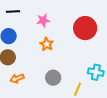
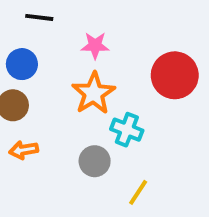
orange star: (47, 44) -> (94, 93), size x1.5
cyan cross: (96, 72) -> (127, 130), moved

